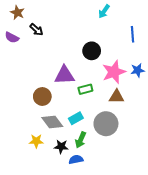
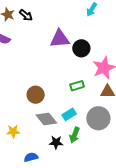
black arrow: (36, 30) -> (26, 15), moved
purple triangle: (64, 75) -> (60, 39), moved
yellow star: (36, 141) -> (13, 131), moved
blue semicircle: (76, 160) -> (31, 157), moved

